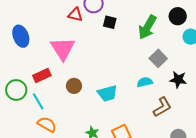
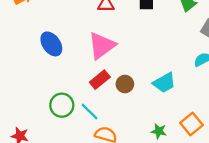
pink triangle: (63, 49) -> (102, 46), turned 40
red rectangle: (42, 76) -> (100, 80), moved

